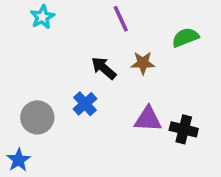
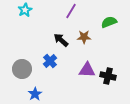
purple line: (121, 19) -> (71, 11), turned 56
blue star: (19, 160) -> (35, 94), moved

